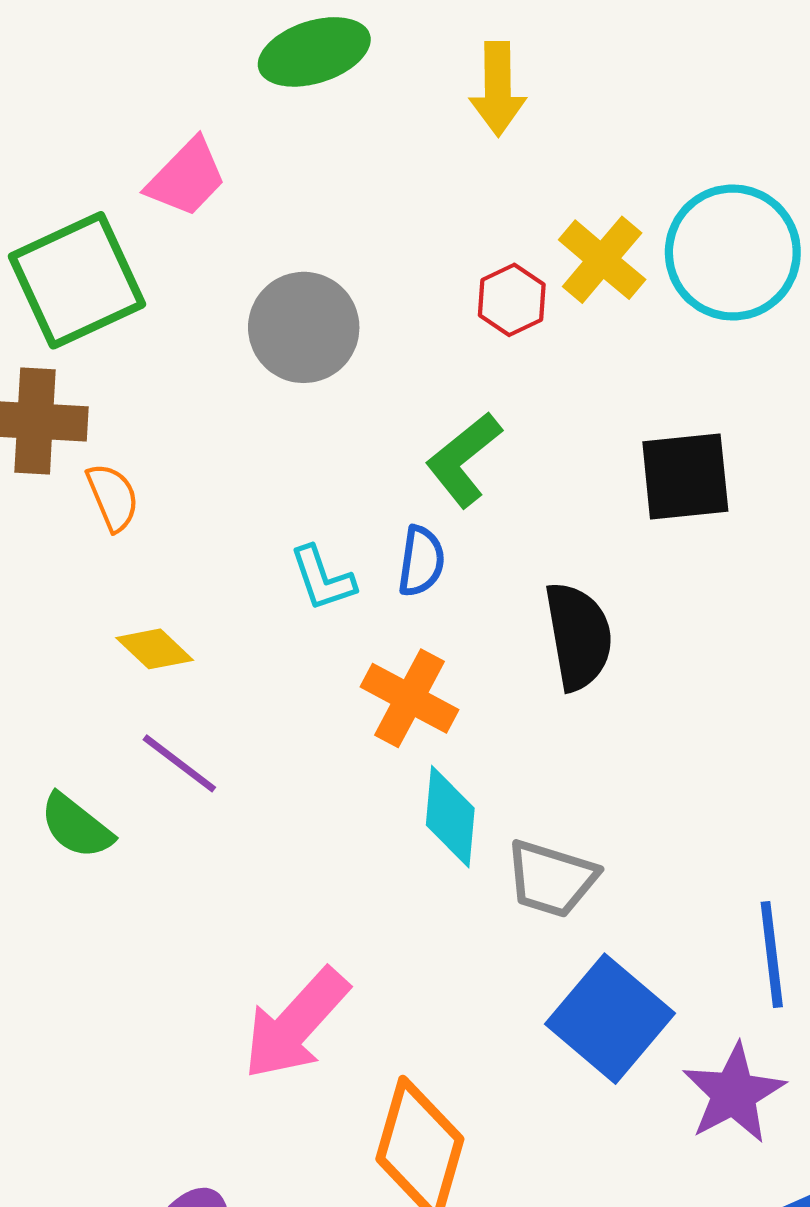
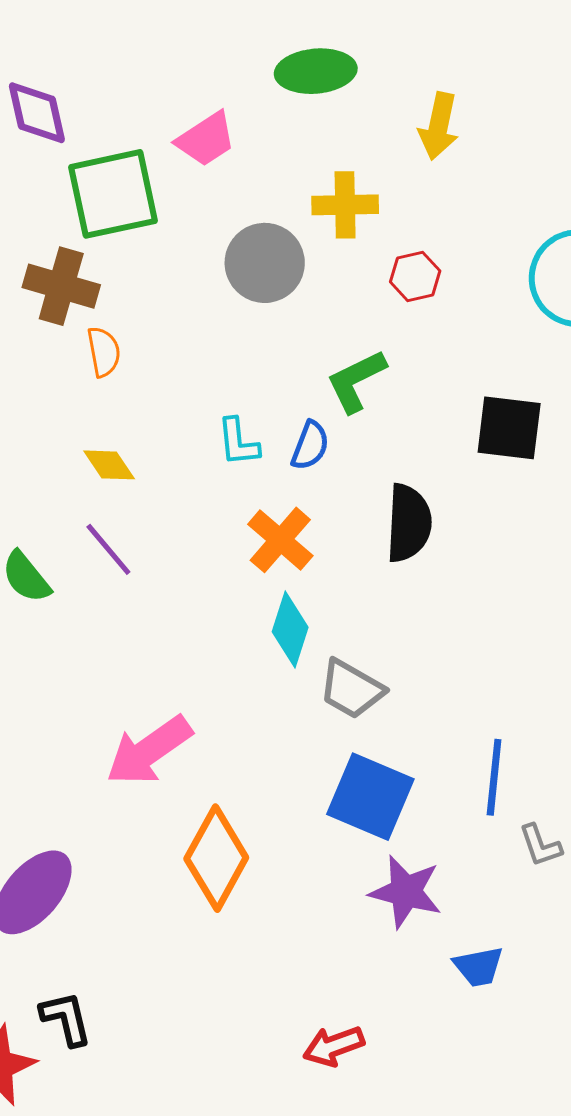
yellow cross: (602, 260) -> (345, 205), moved, turned 36
blue square: (610, 1019) -> (370, 797), turned -30
purple star: (734, 1093) -> (406, 892), moved, turned 30

